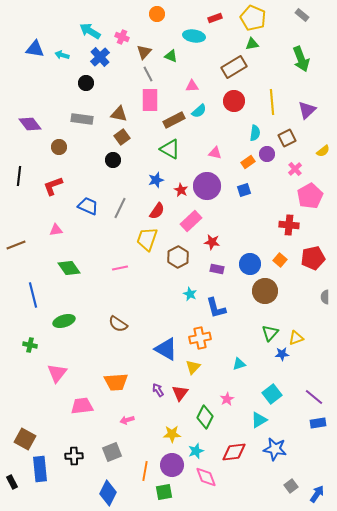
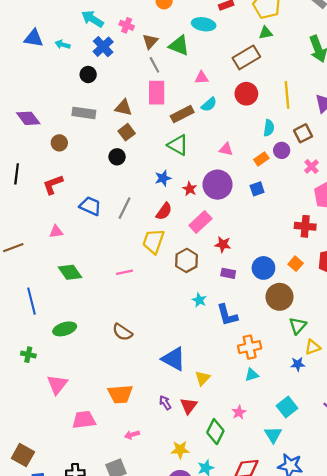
green triangle: (171, 56) -> (179, 46), size x1.5
green triangle: (270, 333) -> (298, 326), moved
orange cross: (200, 338) -> (250, 347), moved
cyan triangle: (259, 420) -> (273, 435), turned -30

